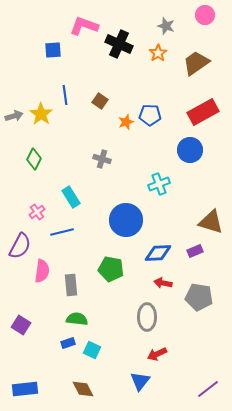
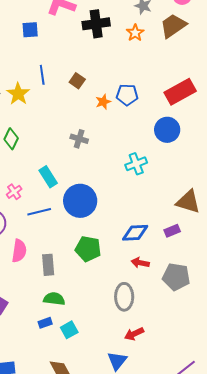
black cross: (119, 44) -> (96, 24), turned -32
brown trapezoid: (196, 63) -> (173, 26), moved
blue circle: (126, 220) -> (80, 201), moved
cyan square: (92, 350) -> (69, 330), turned 36

